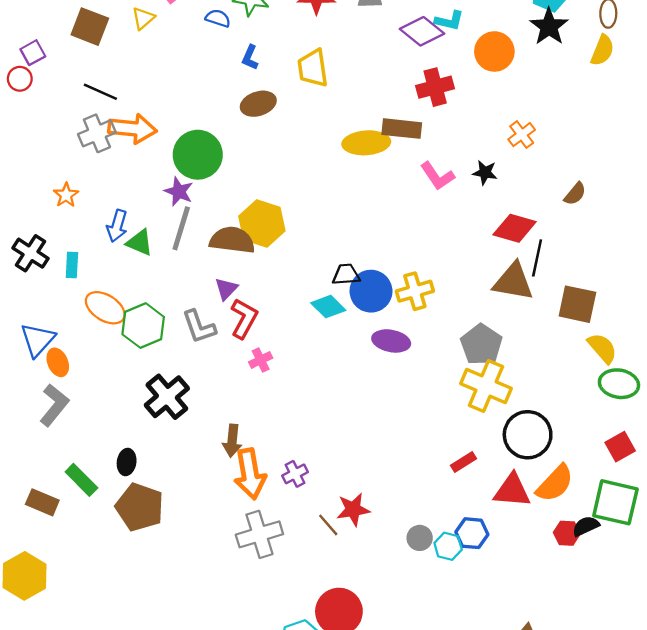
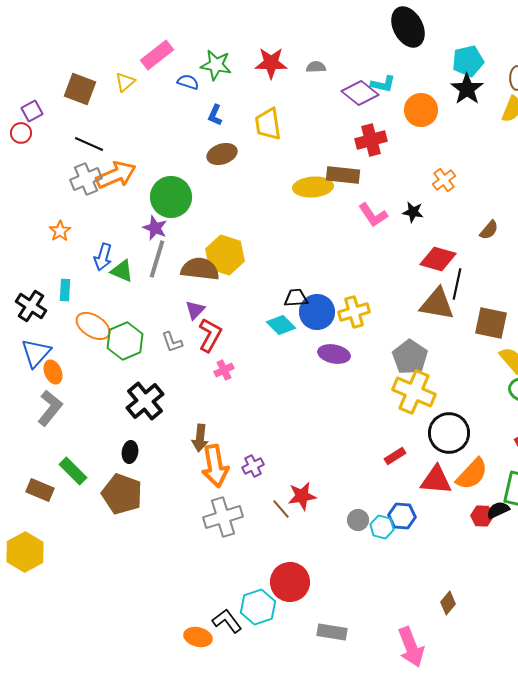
orange arrow: (132, 129) -> (116, 175), turned -30
black cross: (30, 253) -> (31, 306), moved
gray L-shape: (199, 327) -> (172, 342), size x0.7
black ellipse: (127, 462) -> (130, 452), moved

